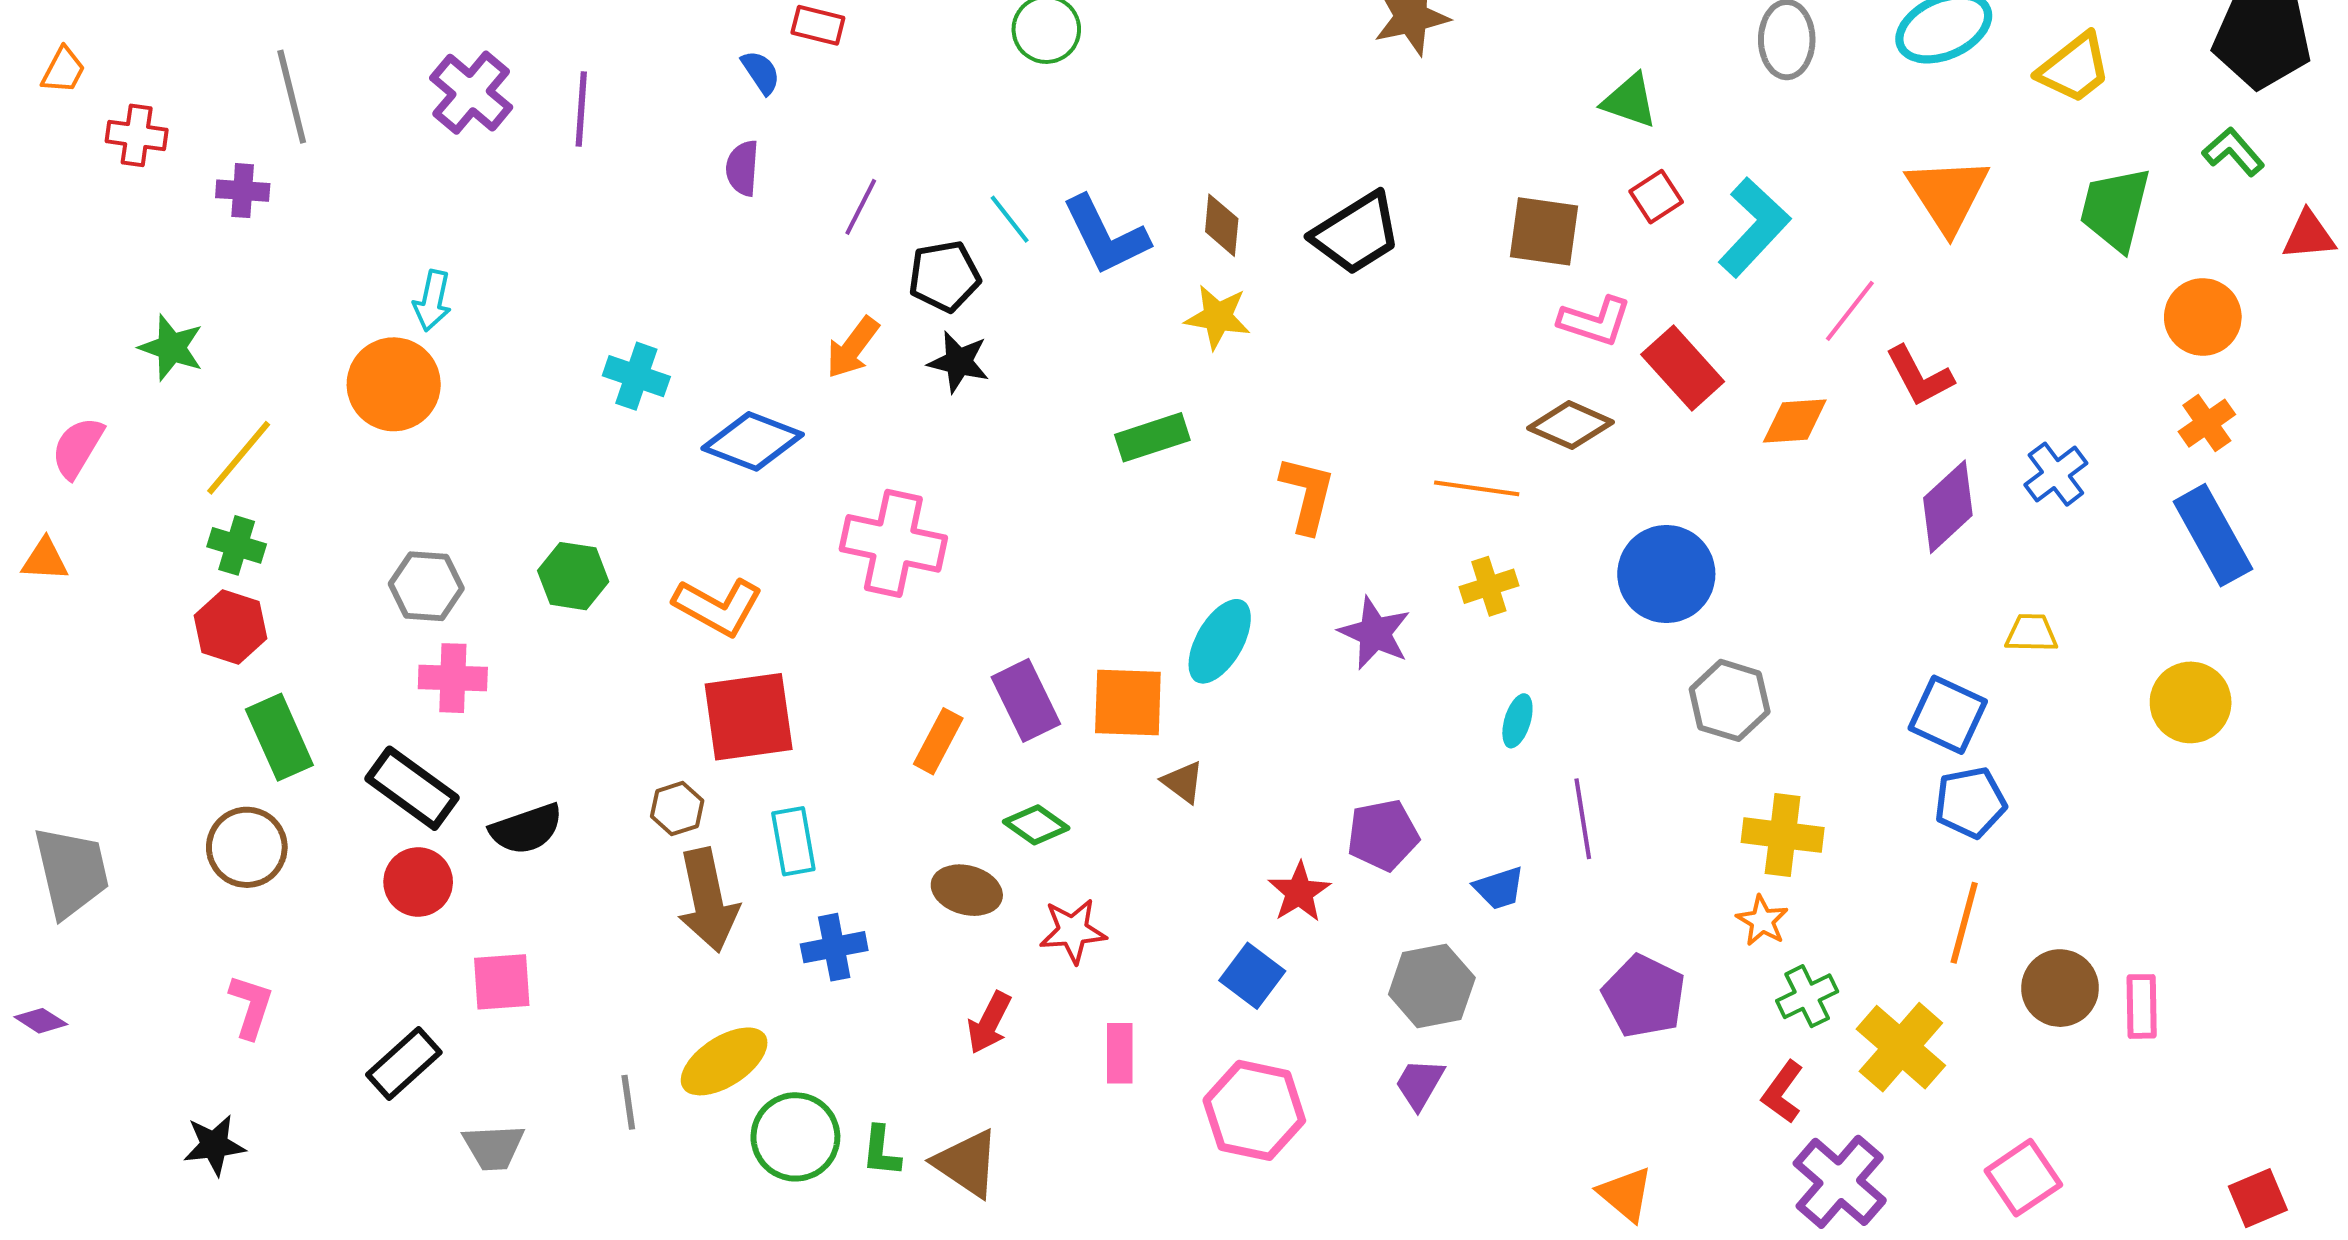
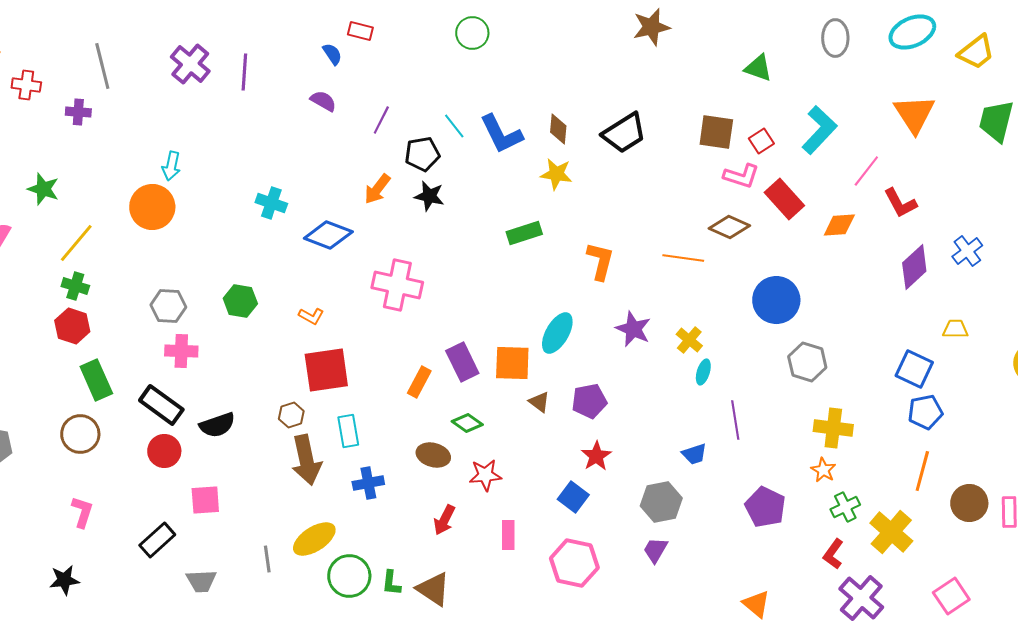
purple semicircle: (742, 168) -> (323, 101), turned 116
red square: (1656, 197) -> (761, 141), moved
yellow cross: (1489, 586) -> (689, 340), moved, turned -32
orange L-shape: (718, 607) -> (311, 316), size x0.6
purple pentagon: (1383, 835) -> (589, 401), moved

